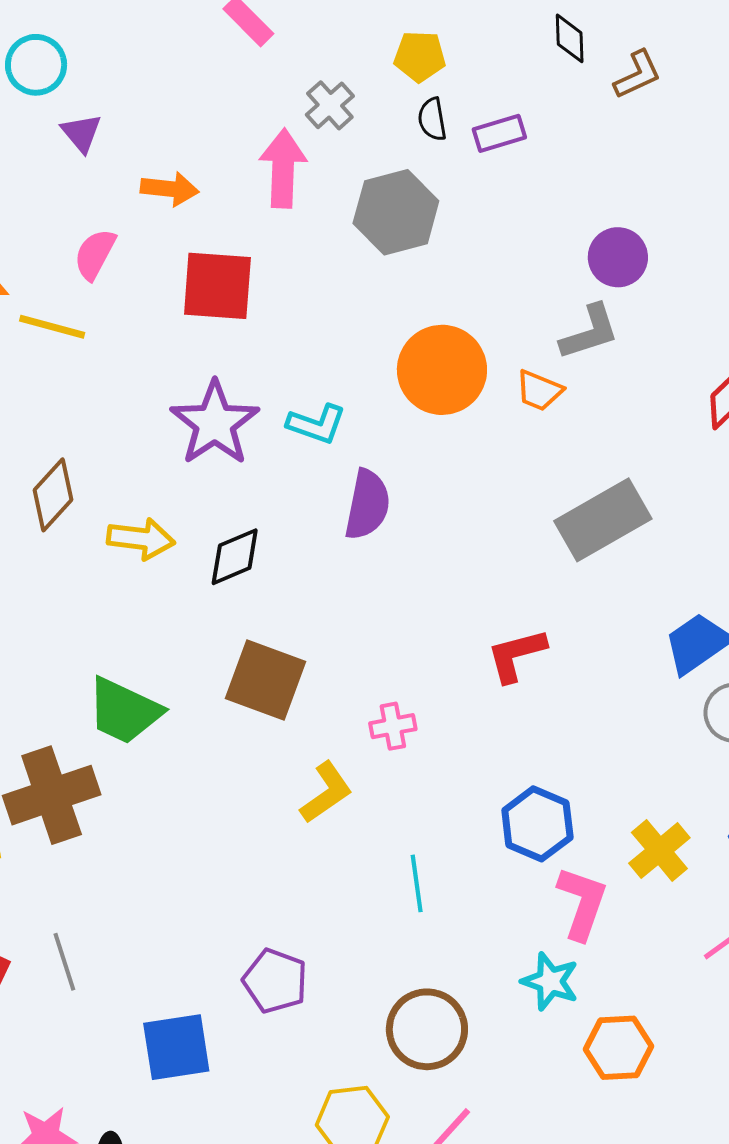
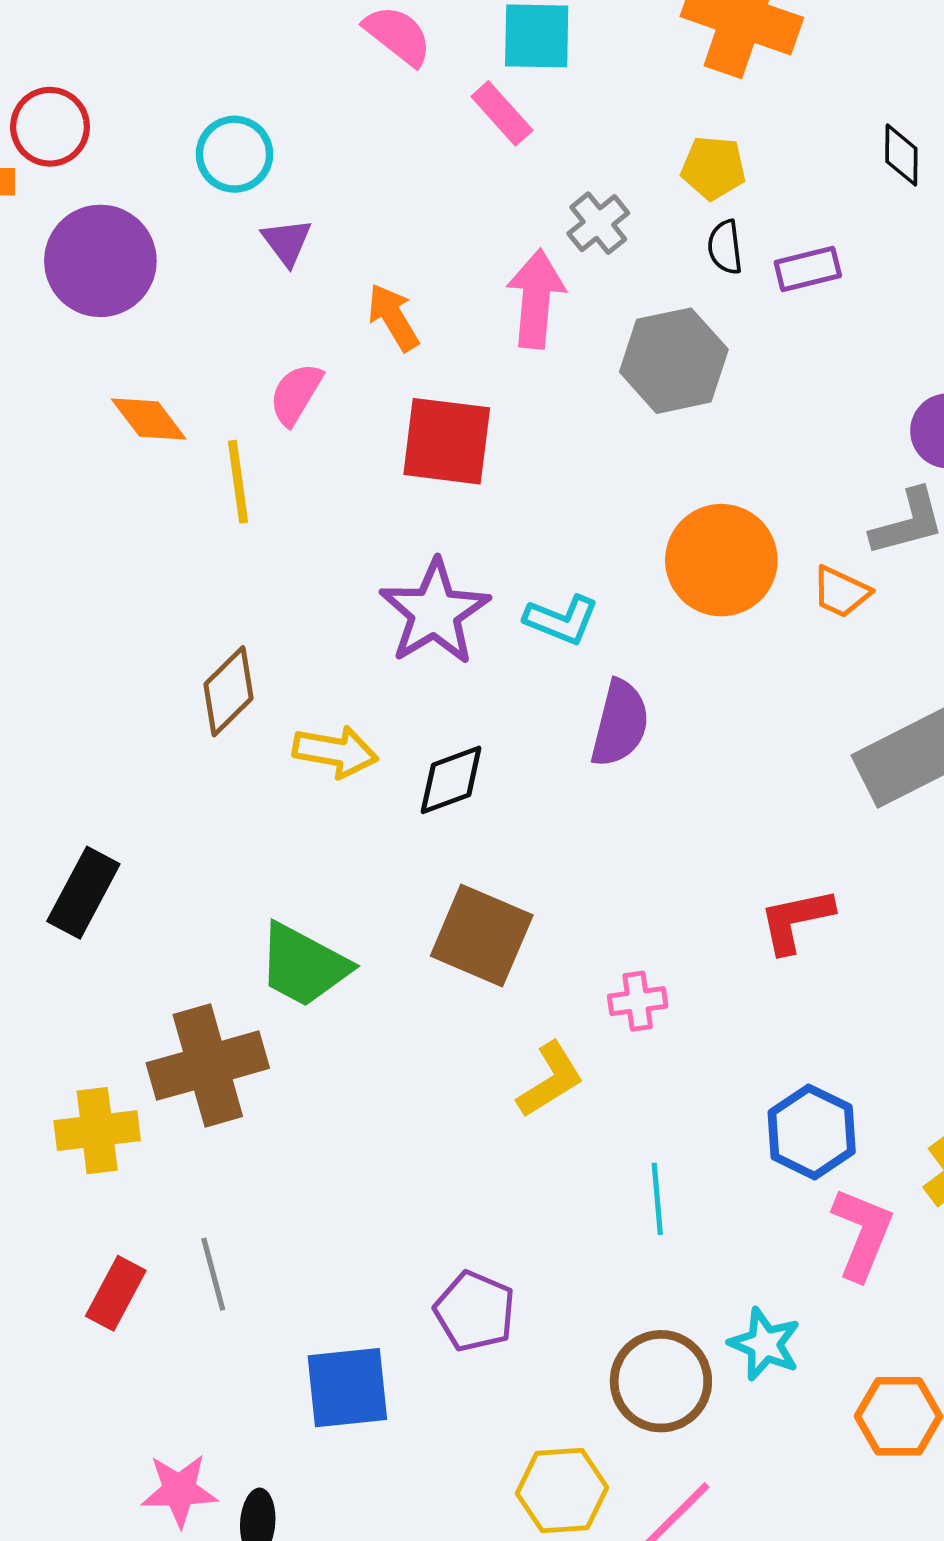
orange arrow: (170, 189) -> (393, 317), turned -130
yellow line: (52, 327) -> (238, 482), turned 64
cyan star: (550, 981) -> (765, 1344), moved

